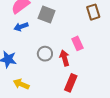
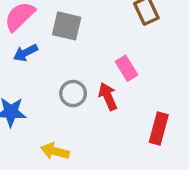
red rectangle: (71, 83) -> (159, 129), moved
yellow arrow: (21, 84) -> (55, 151), moved

